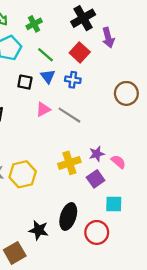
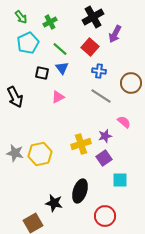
purple arrow: (108, 38) -> (115, 34), turned 42
blue cross: (73, 80) -> (99, 71), moved
gray line: (69, 115) -> (101, 96), moved
pink semicircle: (118, 162) -> (124, 122), moved
red circle: (97, 232) -> (105, 216), moved

